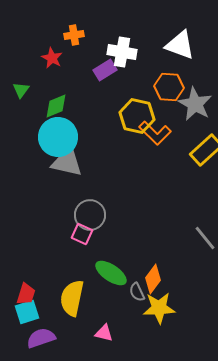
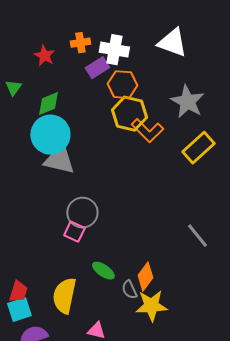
orange cross: (74, 35) -> (80, 43), moved
orange hexagon: (169, 87) -> (122, 85), moved
green ellipse: (111, 273) -> (103, 271), size x0.7

